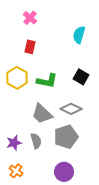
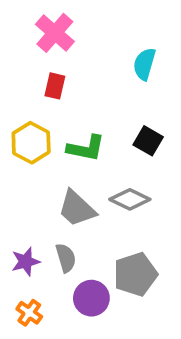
pink cross: (30, 18) -> (55, 33), size x1.5
gray pentagon: (66, 137) -> (135, 274), moved
purple circle: (64, 172) -> (91, 298), moved

